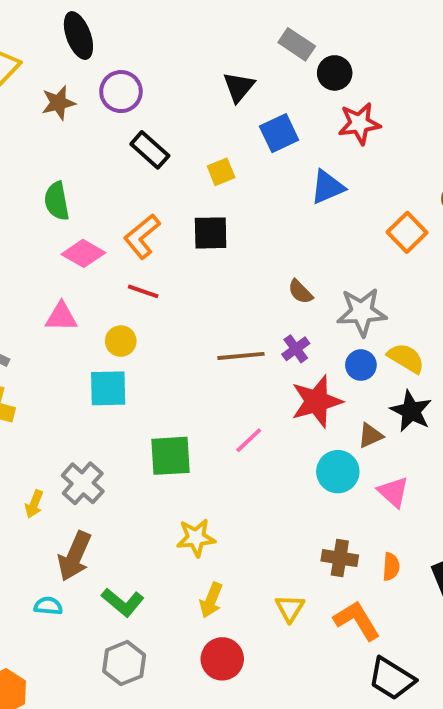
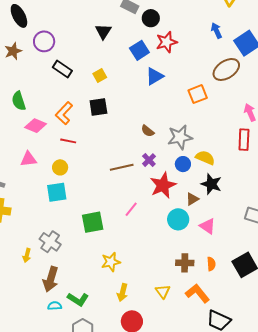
blue square: (279, 133) -> (139, 50), moved
orange square: (407, 232) -> (198, 94), turned 30
cyan semicircle: (48, 606) -> (55, 306), moved

